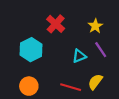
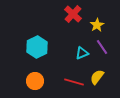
red cross: (56, 24) -> (73, 14), moved

